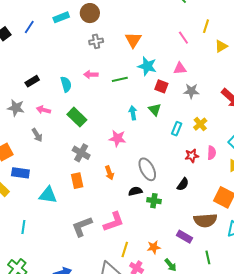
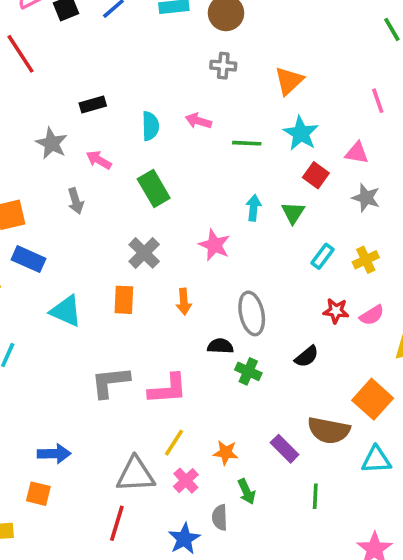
pink semicircle: (212, 153) -> (372, 315), turned 40

